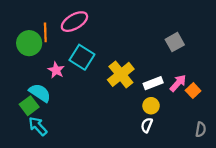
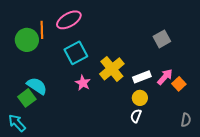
cyan square: (82, 57) -> (76, 53), turned 30
pink star: (56, 70) -> (83, 83), moved
cyan arrow: (38, 126) -> (17, 123), moved

